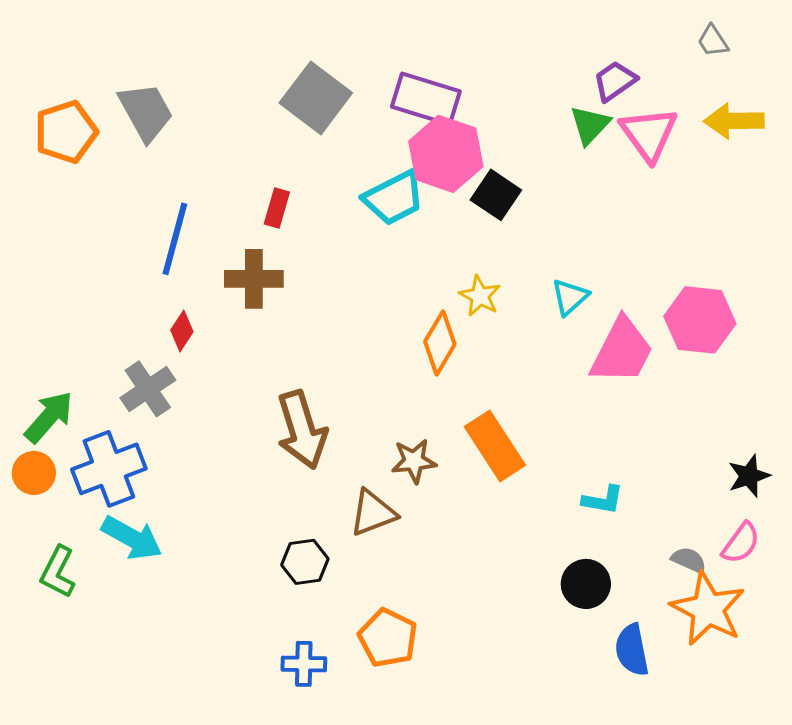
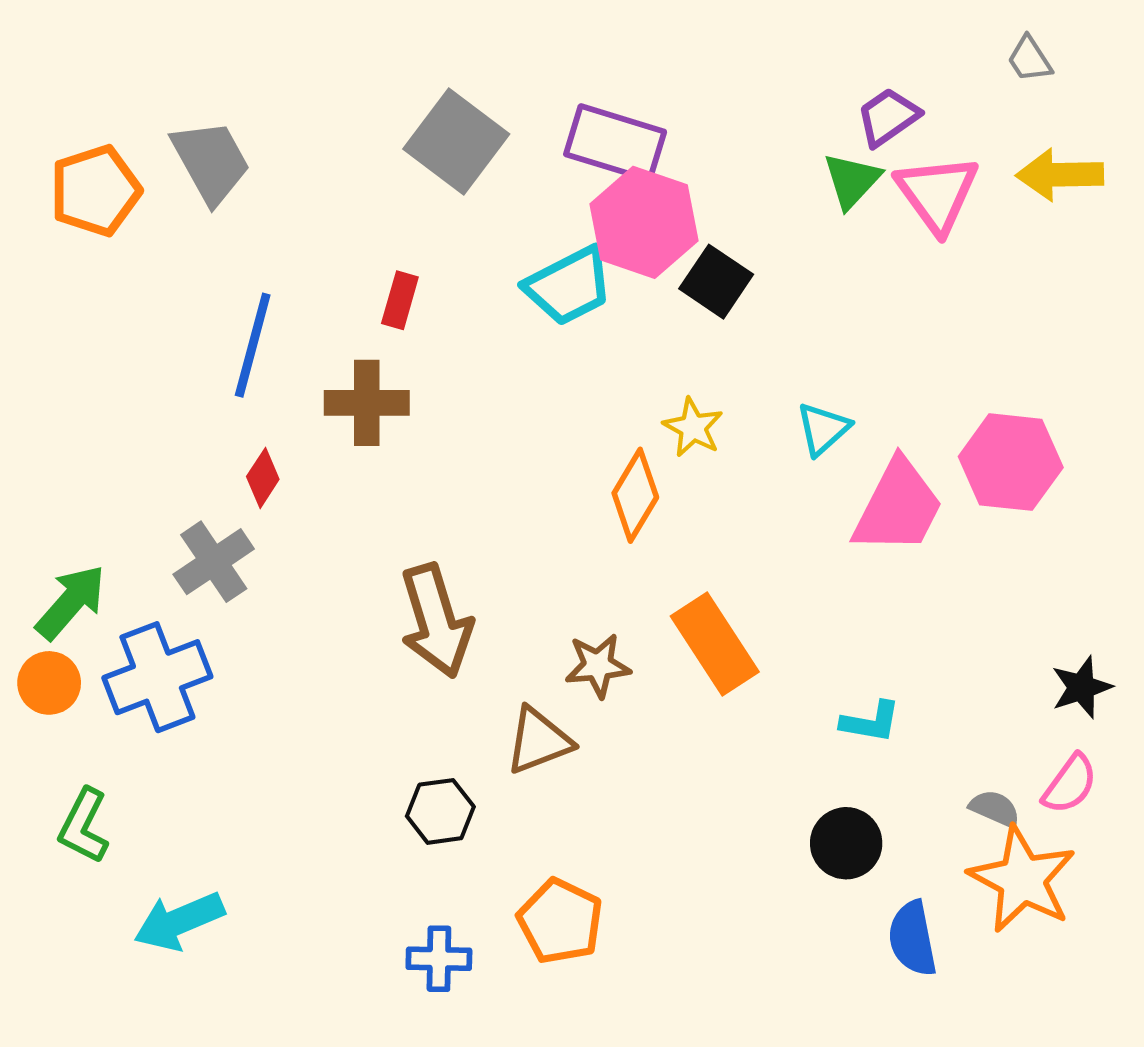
cyan arrow: (132, 538) -> (179, 921), moved, turned 128

